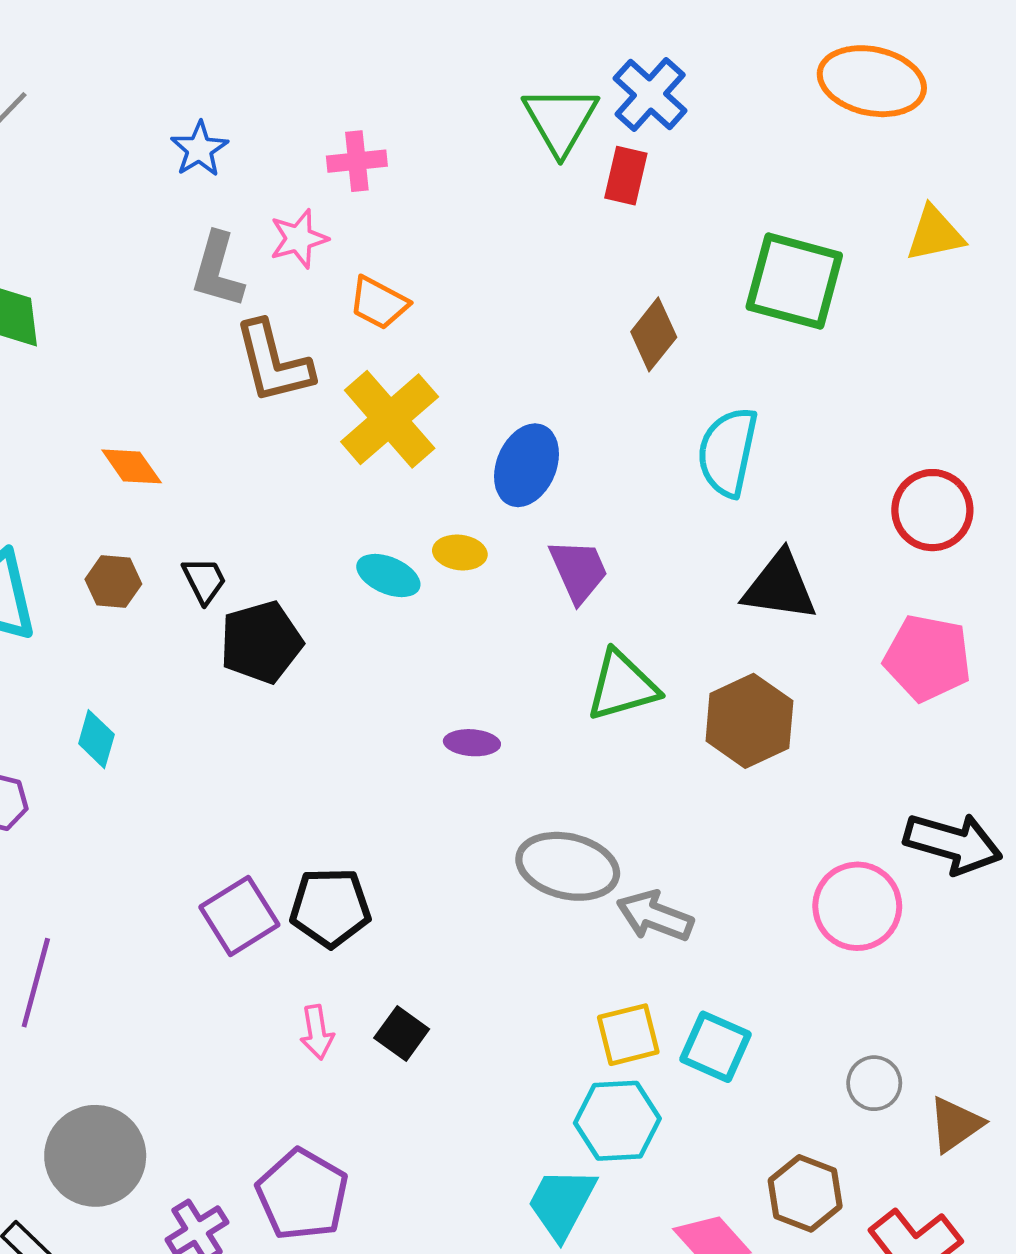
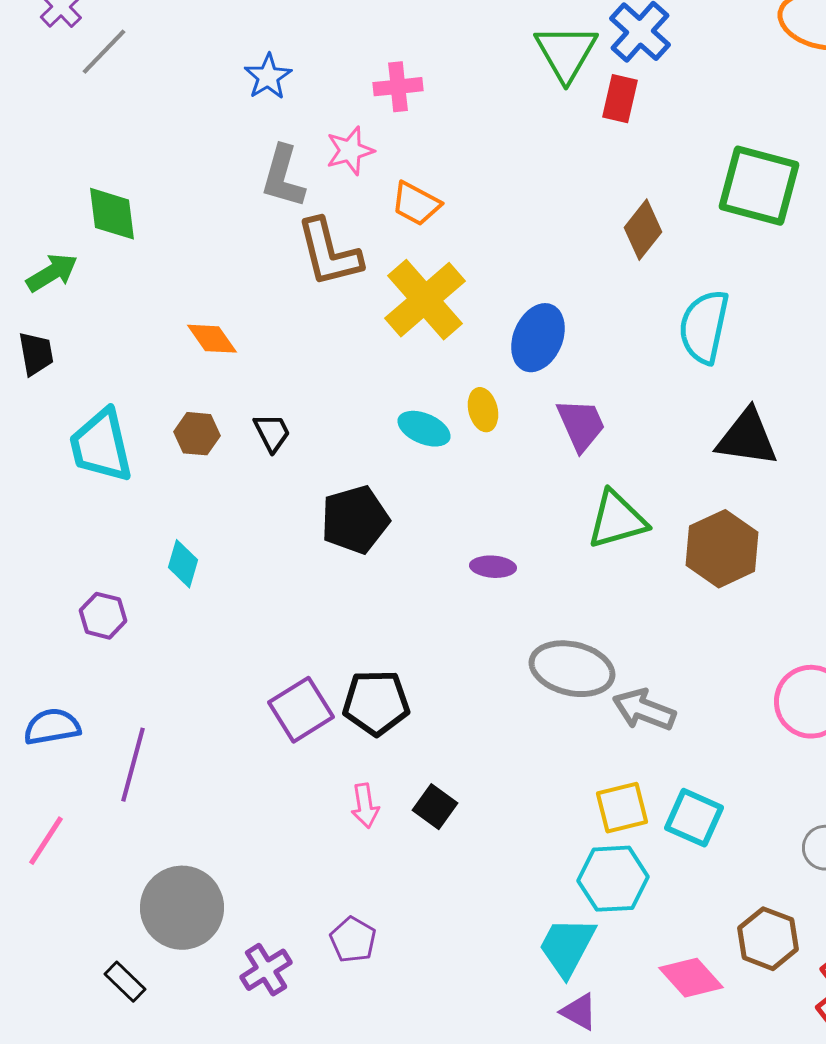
yellow ellipse: (460, 552) -> (483, 410), turned 69
black pentagon: (261, 642) -> (355, 520), moved
purple pentagon: (302, 1195) -> (353, 940), size x0.6

